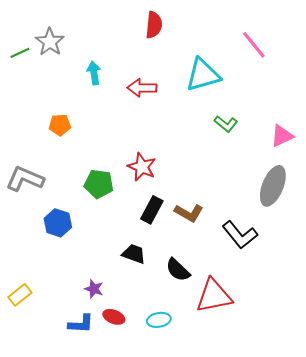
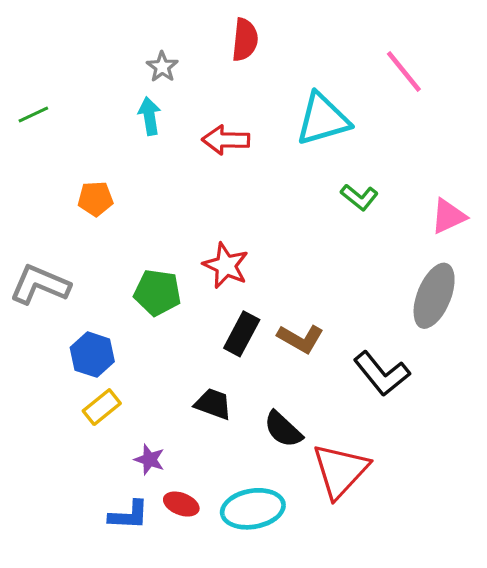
gray star: (50, 42) -> (162, 67), moved, size x0.7
green line: (20, 53) -> (33, 114), moved
yellow rectangle: (20, 295) -> (102, 407), moved
red triangle: (214, 296) -> (340, 471), turned -36
cyan ellipse: (159, 320) -> (253, 509), size x1.6

